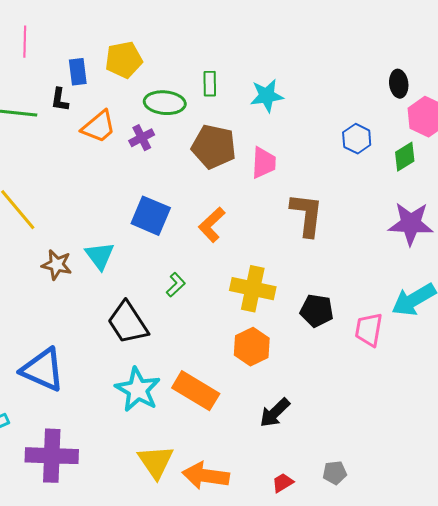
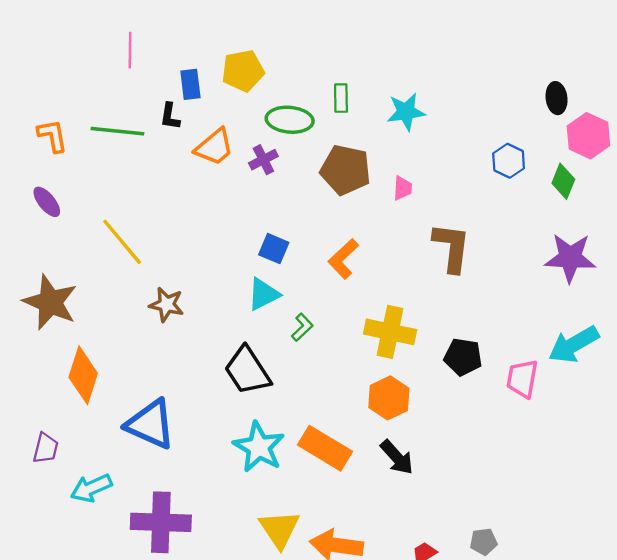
green diamond: (405, 157) -> (563, 181), turned -36
pink trapezoid: (264, 163) -> (403, 188), size x0.7
blue square: (151, 216) -> (274, 249), size x0.7
cyan triangle: (100, 256) -> (263, 294), moved, turned 40
black arrow: (275, 413) -> (397, 457), moved, turned -88

